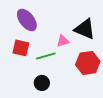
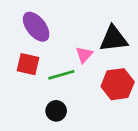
black triangle: (85, 29) -> (114, 39), turned -30
pink triangle: (63, 41) -> (84, 55), turned -32

